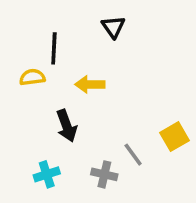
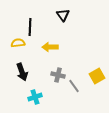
black arrow: (67, 126) -> (22, 72), moved
cyan cross: (47, 174) -> (35, 97), moved
gray cross: (104, 174) -> (58, 75), moved

